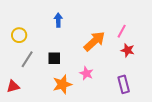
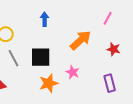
pink line: (122, 31) -> (108, 18), moved
black square: (54, 58) -> (41, 57), size x1.5
gray line: (27, 59) -> (14, 58), turned -60

